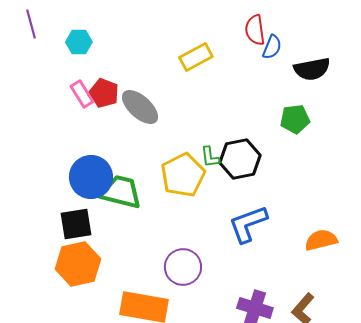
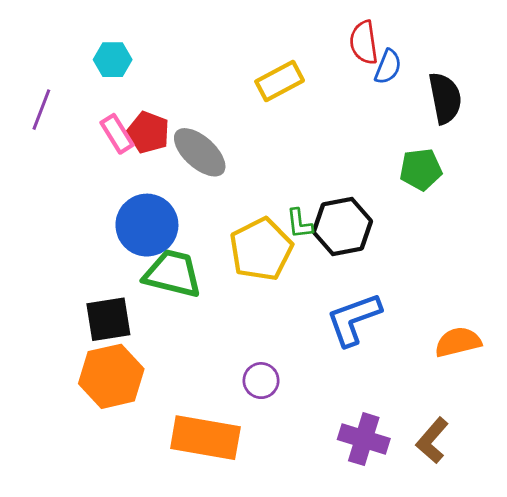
purple line: (31, 24) -> (41, 110), moved, turned 36
black semicircle: (312, 69) -> (445, 98), turned -90
blue circle: (91, 177) -> (147, 225), moved
purple circle: (183, 267) -> (261, 381), size x0.7

